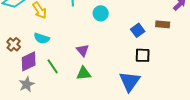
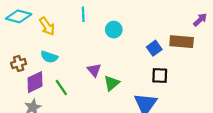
brown rectangle: (163, 24) -> (182, 42), size x1.5
brown cross: (14, 44) -> (19, 63), turned 32
green triangle: (84, 73) -> (112, 83), moved, turned -35

